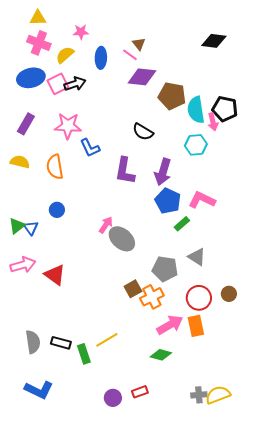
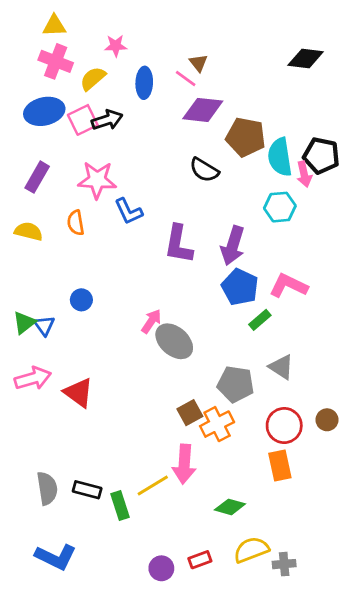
black semicircle: (143, 132) -> (204, 170), moved
orange semicircle: (55, 167) -> (76, 223), moved, size x0.7
pink arrow: (170, 325) -> (184, 464), moved, turned 124
yellow semicircle: (218, 395) -> (251, 550), moved

